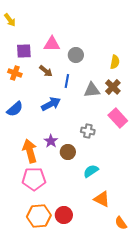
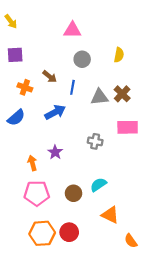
pink triangle: (52, 44) -> (72, 30), moved
purple square: (24, 51) -> (15, 55), moved
yellow semicircle: (115, 62) -> (119, 55), moved
orange cross: (15, 73) -> (25, 87), moved
pink rectangle: (118, 118) -> (128, 127), turned -48
orange arrow: (30, 151) -> (32, 163), size x0.6
brown circle: (68, 152) -> (73, 193), moved

